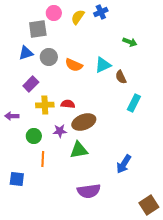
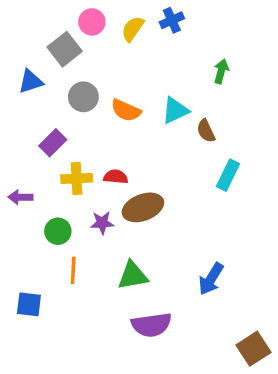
gray square: (38, 29) -> (65, 49), turned -30
green arrow: (130, 42) -> (221, 71), turned -96
blue triangle: (26, 53) -> (31, 82), moved
green triangle: (79, 150) -> (133, 275), moved

